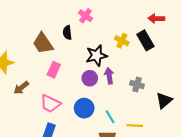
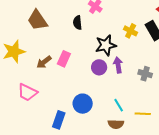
brown trapezoid: (43, 43) -> (37, 20), moved
brown arrow: (21, 88) -> (44, 62), moved
pink trapezoid: (50, 104) -> (27, 92), moved
blue circle: (84, 108) -> (83, 104), moved

